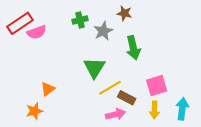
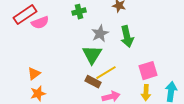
gray star: (103, 31) -> (100, 34), moved
orange triangle: (48, 89) -> (34, 74), moved
brown rectangle: (127, 98) -> (93, 82), moved

